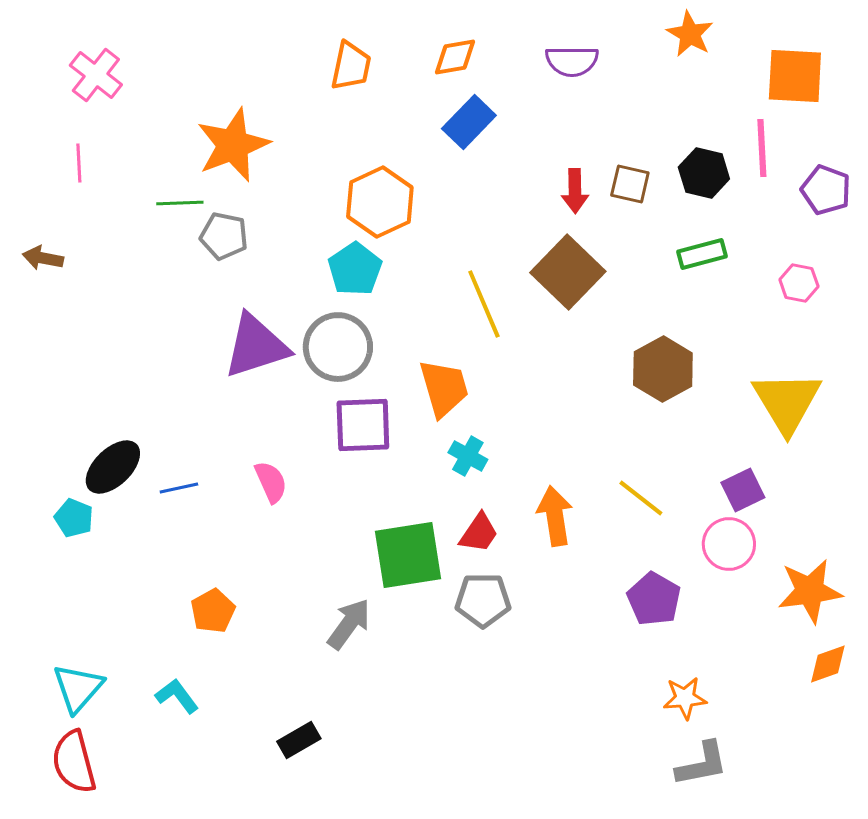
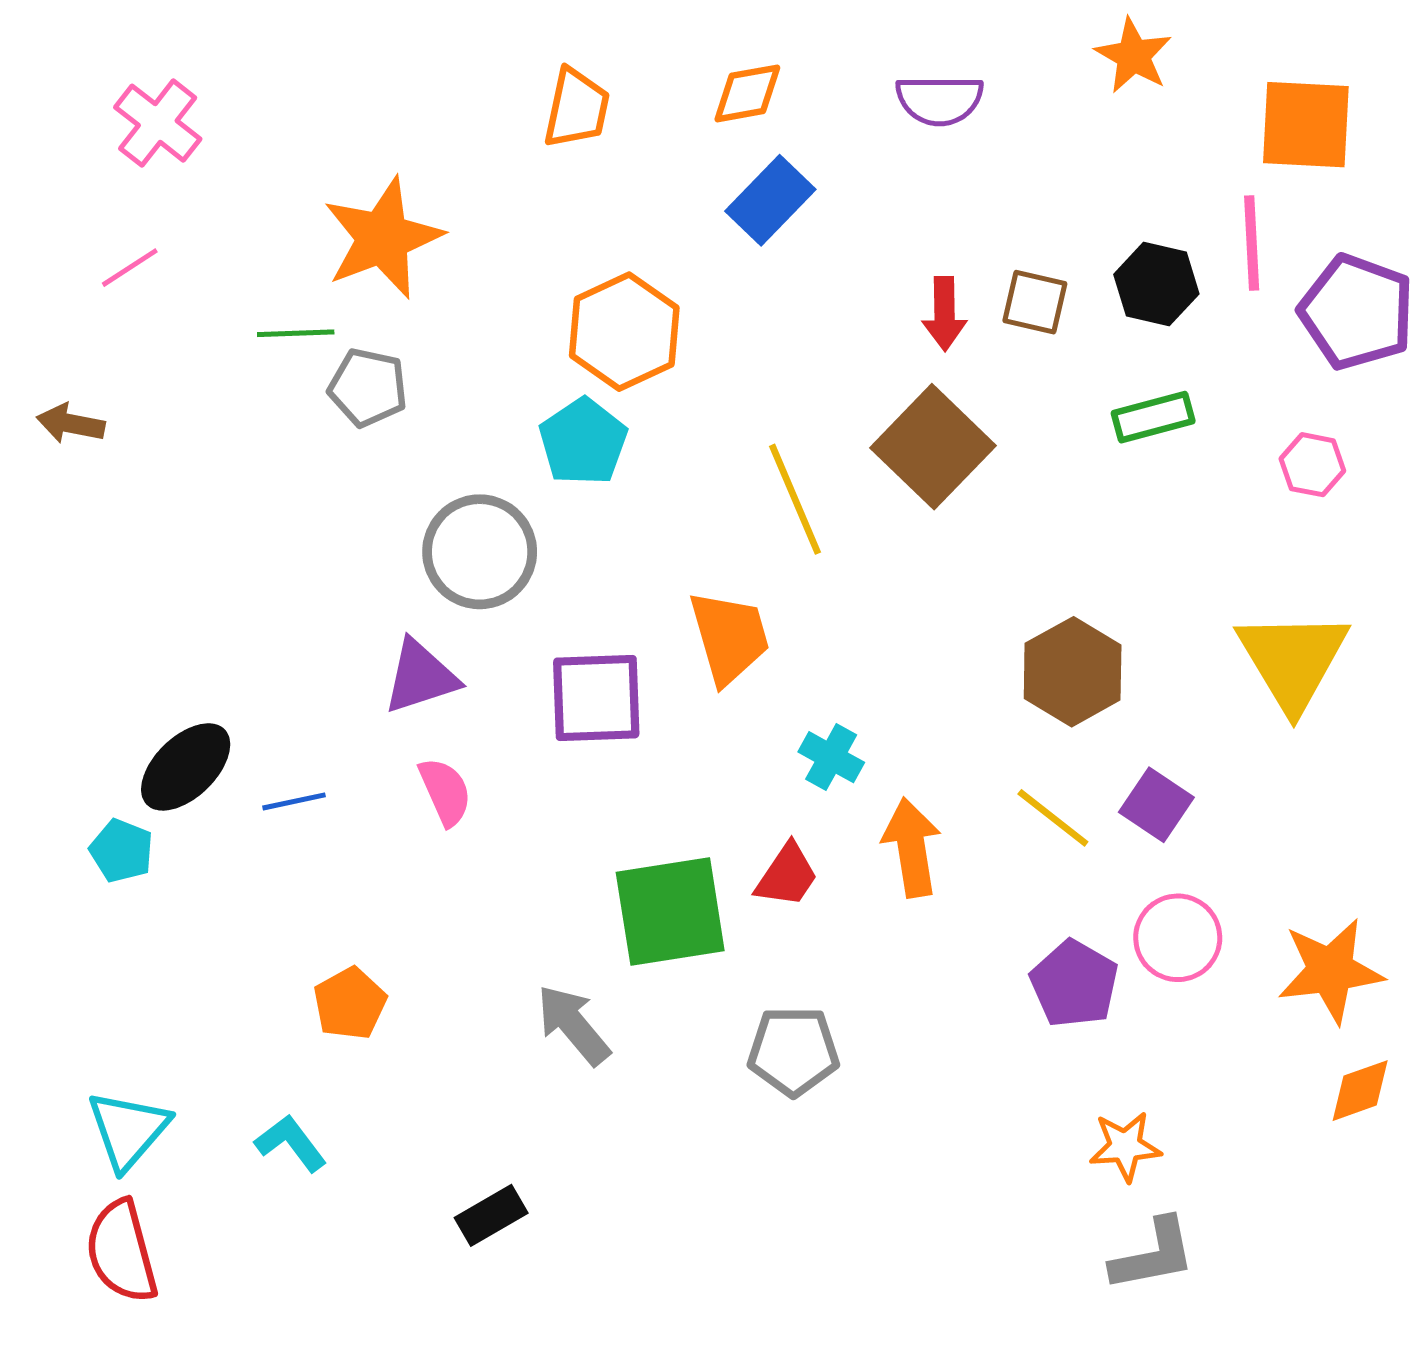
pink line: (79, 163) -> (130, 268), turned 60
purple pentagon: (826, 190) -> (1357, 312), size x1.4
purple triangle: (256, 346) -> (421, 677), moved, size x0.7
gray circle: (338, 347) -> (480, 552), moved
brown hexagon: (663, 369) -> (1073, 672), moved
cyan cross: (468, 456) -> (831, 757), moved
purple square: (743, 490) -> (1156, 805), moved, turned -30
pink circle: (729, 544) -> (1178, 938), moved
gray pentagon: (483, 600) -> (793, 1051), moved
gray arrow: (349, 624) -> (573, 1025), turned -76

